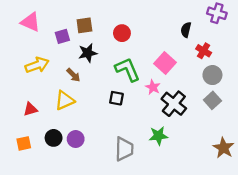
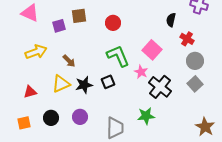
black star: (88, 53) -> (84, 85), moved
black square: (116, 98) -> (108, 82), turned -32
purple circle: (76, 139) -> (80, 117), moved

